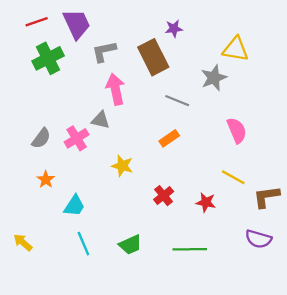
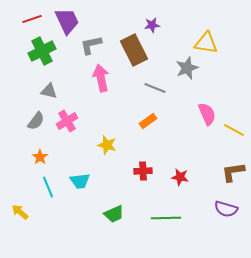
gray triangle: (101, 120) -> (49, 91), moved
yellow line: (233, 177) -> (234, 130), moved
red cross: (164, 196) -> (143, 171), turned 36
cyan trapezoid: (74, 206) -> (80, 181), moved, turned 50
cyan line: (83, 244) -> (48, 187), moved

